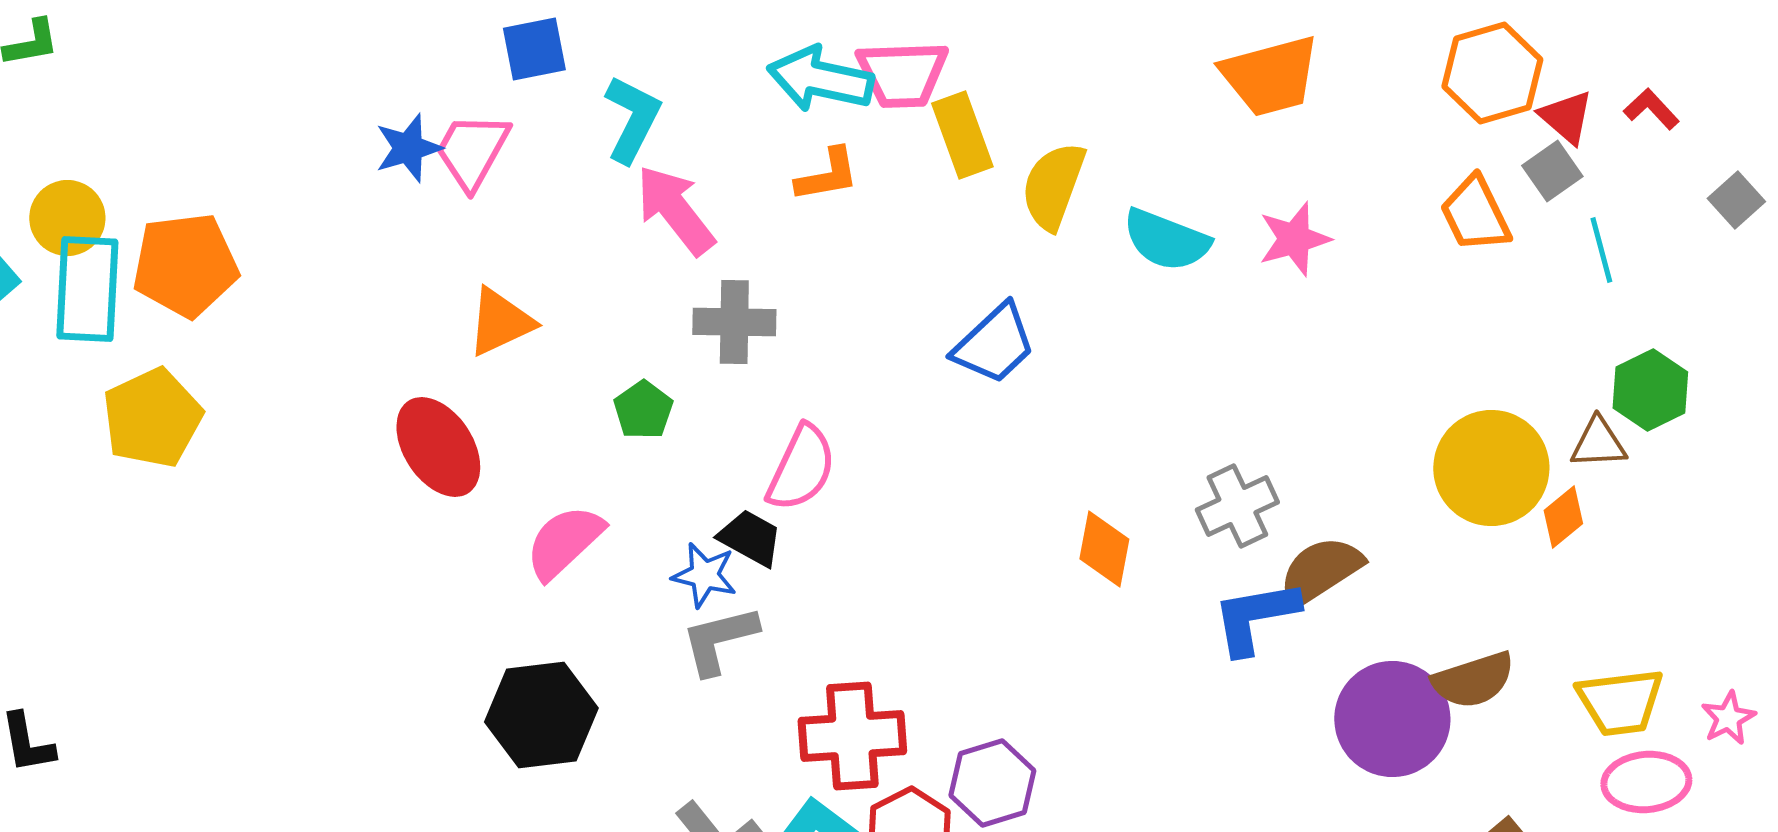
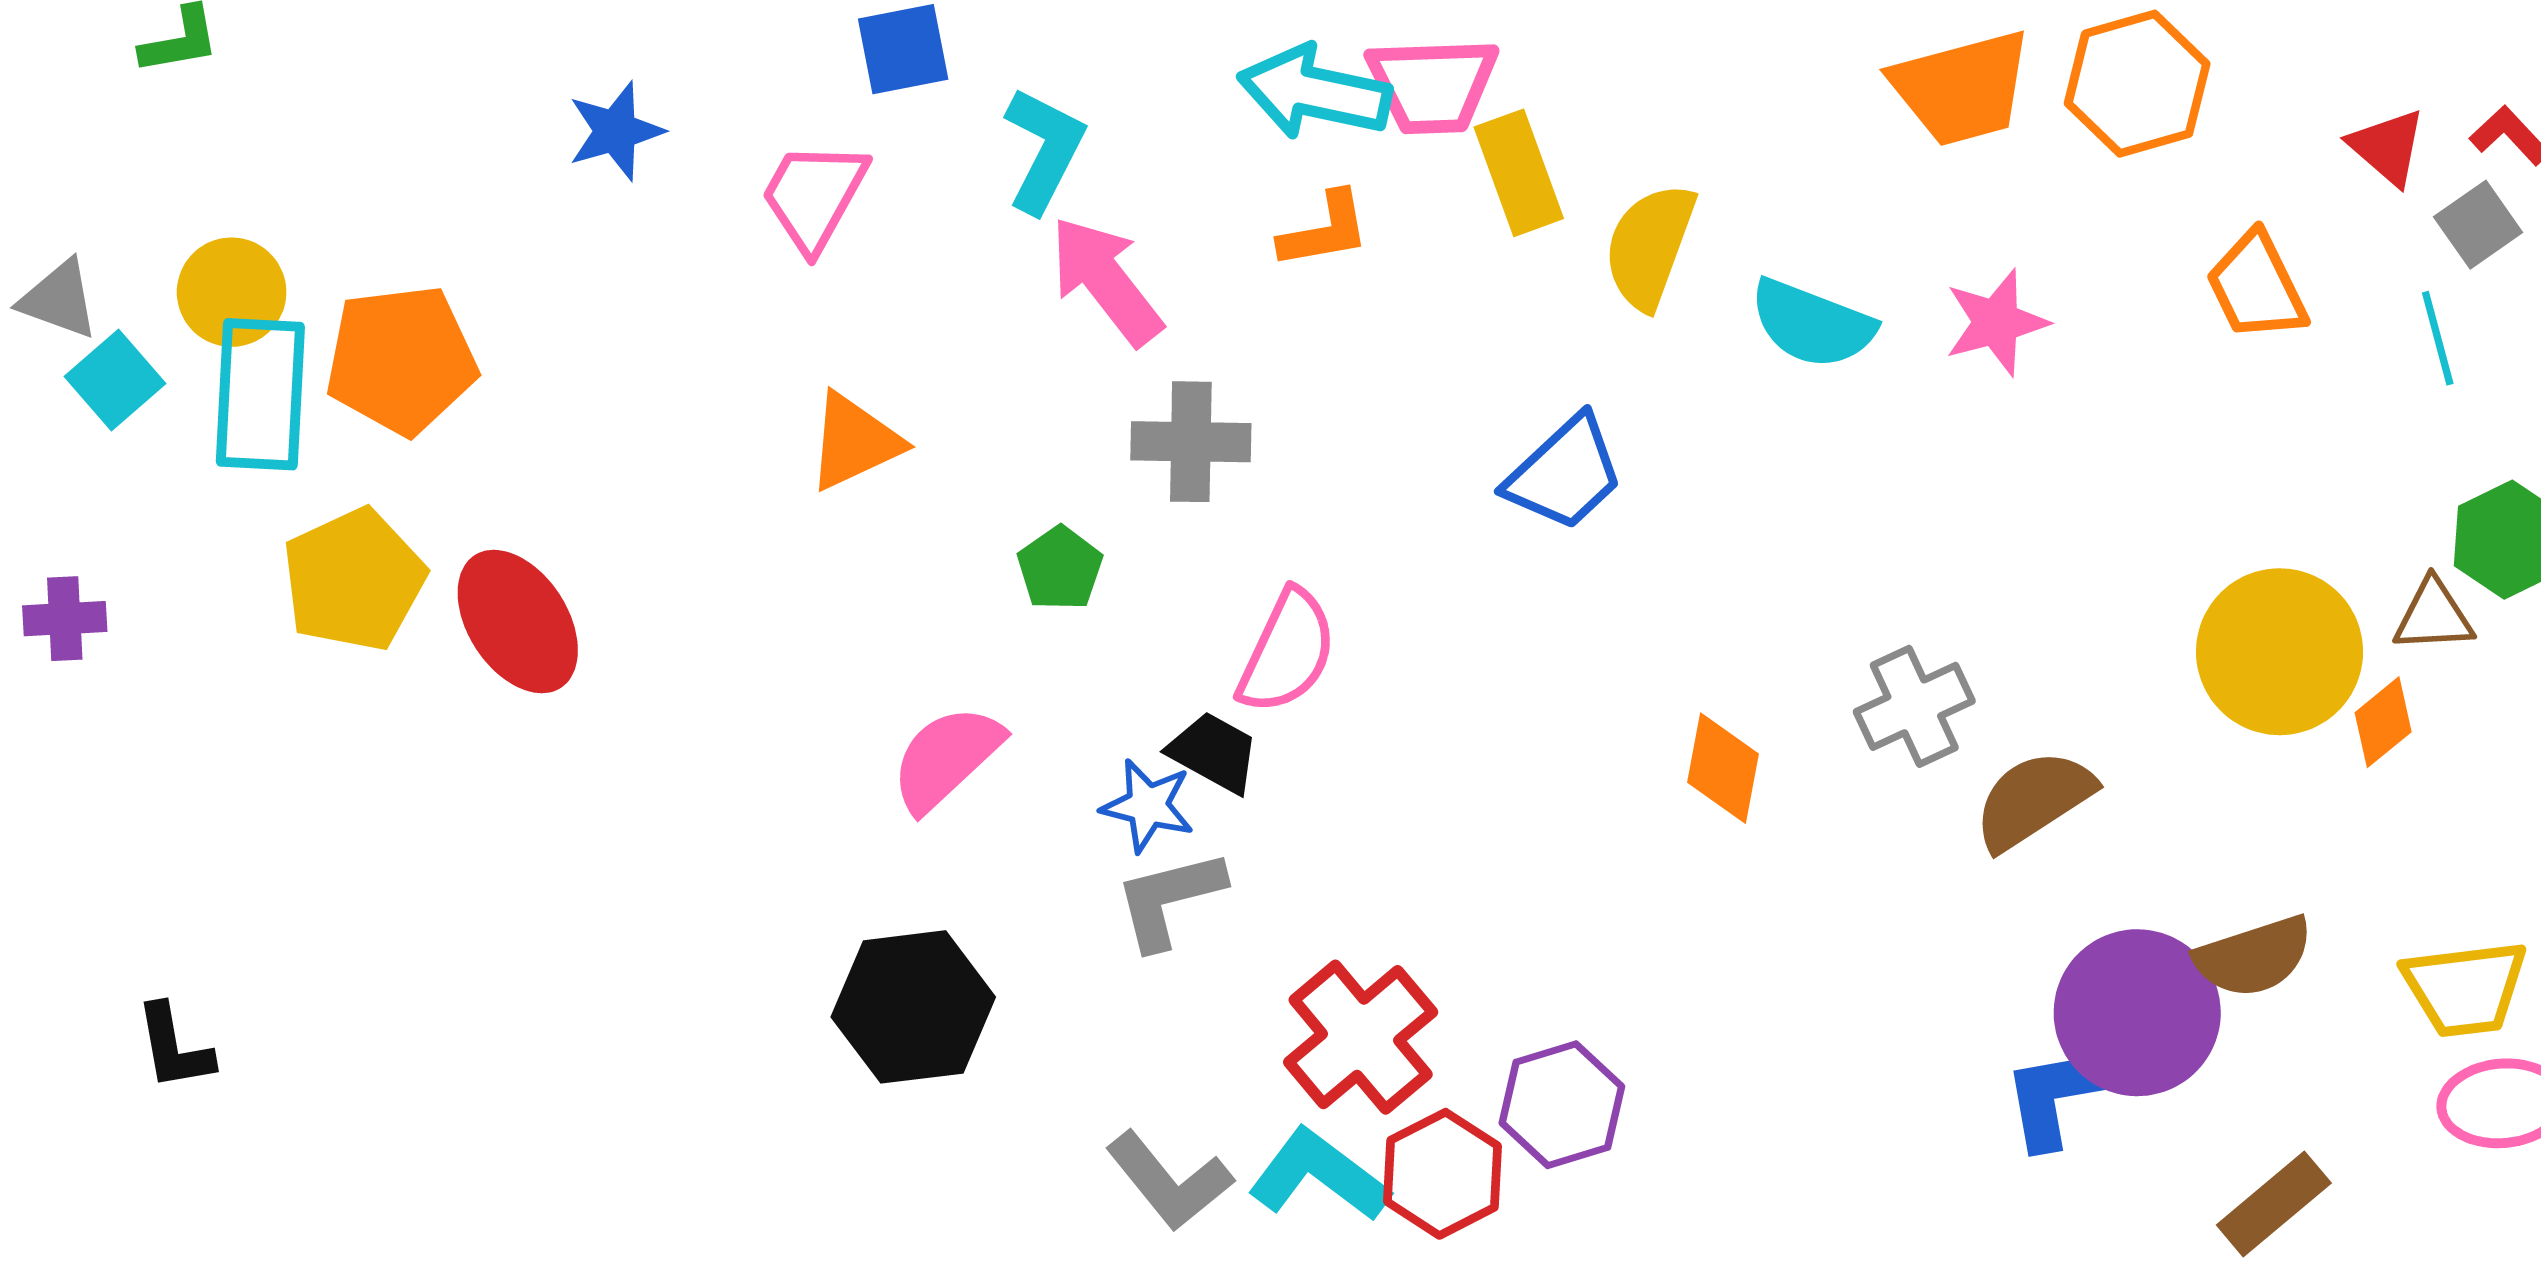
orange hexagon: (1492, 73) -> (2137, 84), moved
blue star: (408, 148) -> (616, 131), moved
gray square: (1552, 171) -> (2478, 225), moved
red ellipse: (438, 447) -> (518, 622), moved
blue L-shape: (1255, 617) -> (2064, 1093), moved
red cross: (852, 736) -> (1361, 1037), turned -36

